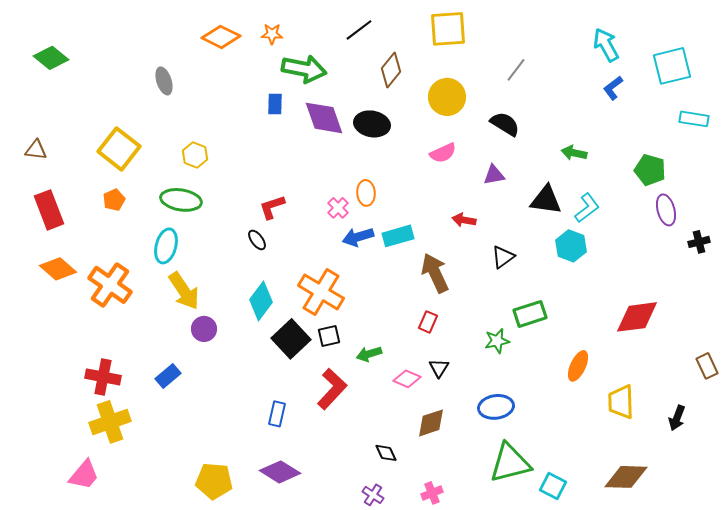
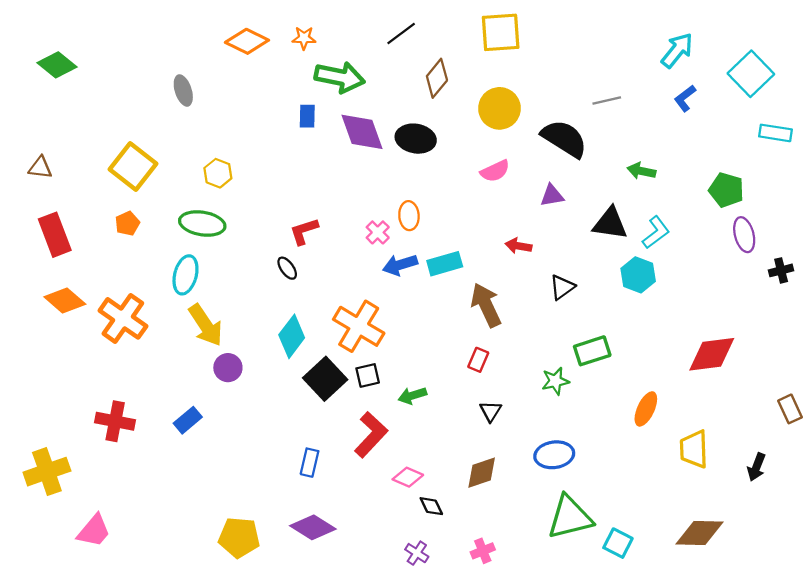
cyan arrow: (606, 45) -> (677, 50), turned 68
cyan square: (672, 66) -> (751, 74), turned -30
gray line: (516, 70) -> (607, 101), moved, turned 40
black semicircle: (505, 124) -> (564, 139), size x1.4
pink diamond: (407, 379) -> (408, 477), moved
yellow cross: (110, 422) -> (47, 472), moved

